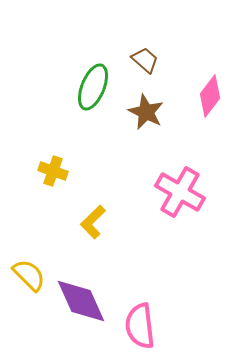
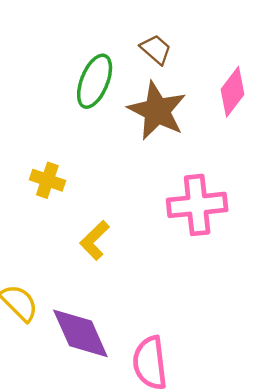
brown star: (146, 112) -> (157, 111), size x1.4
pink cross: (180, 192) -> (197, 205), turned -36

